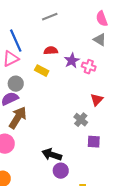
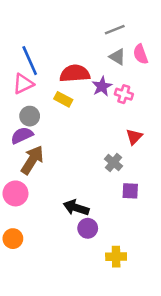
gray line: (50, 17) -> (115, 30), moved
pink semicircle: (102, 19) -> (141, 54), moved
gray triangle: (100, 40) -> (117, 57), moved
red semicircle: (51, 51) -> (75, 74), size x1.6

